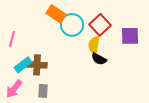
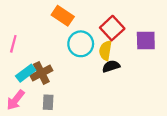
cyan circle: (72, 25) -> (81, 44), moved
black semicircle: (99, 59) -> (111, 66), turned 133
brown cross: (37, 65) -> (41, 73), turned -30

